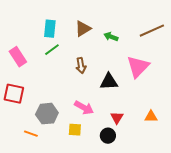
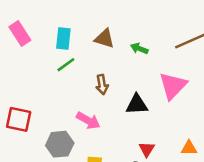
brown triangle: (83, 29) -> (104, 39), turned 48
pink rectangle: (18, 57) -> (20, 34), moved
pink arrow: (84, 108) -> (88, 121), moved

